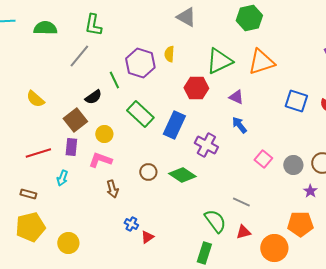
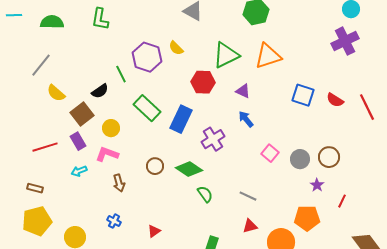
yellow semicircle: (169, 54) -> (176, 48), turned -49
gray line: (79, 56) -> (41, 65), moved
yellow semicircle: (35, 99) -> (56, 93), moved
purple cross: (206, 145) -> (213, 139), turned 30
purple rectangle: (71, 147) -> (78, 141), turned -36
cyan arrow: (62, 178) -> (79, 171), moved, turned 49
green semicircle: (215, 221) -> (205, 194), moved, size x0.7
blue cross: (131, 224) -> (114, 221), moved

